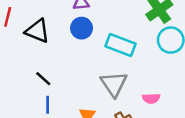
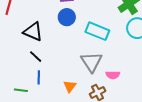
black triangle: (37, 31) -> (33, 32), moved
pink semicircle: (151, 98) -> (113, 75), moved

